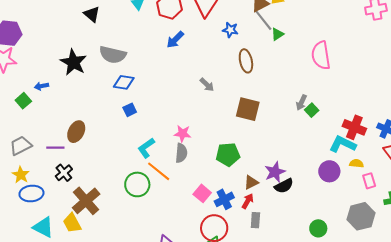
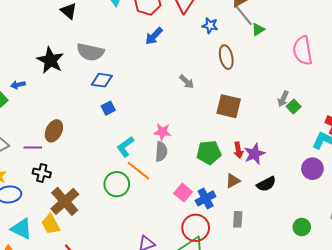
purple star: (275, 172) -> (254, 154), moved
black cross: (64, 173) -> (42, 173), turned -36
red arrow: (248, 201) -> (238, 150), moved, turned 140

